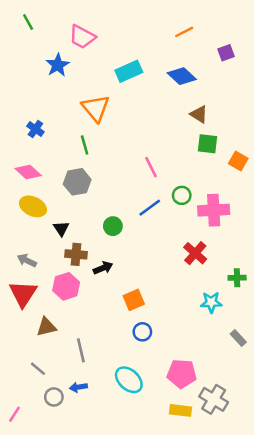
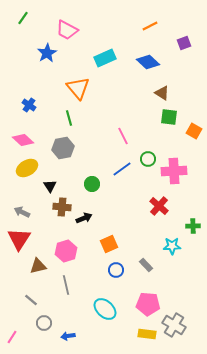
green line: (28, 22) -> (23, 18), turned 64
yellow ellipse: (33, 206) -> (27, 168), turned -55
pink hexagon: (66, 286) -> (66, 251), moved
gray rectangle: (238, 338) -> (146, 265), moved
blue arrow: (78, 387) -> (68, 336), moved

